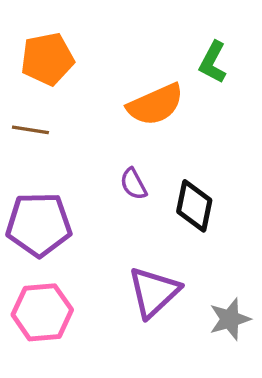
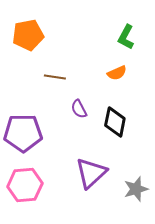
orange semicircle: (155, 105) -> (117, 73), moved, size x0.6
brown line: (30, 130) -> (55, 77), moved

